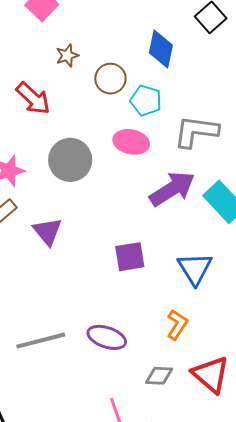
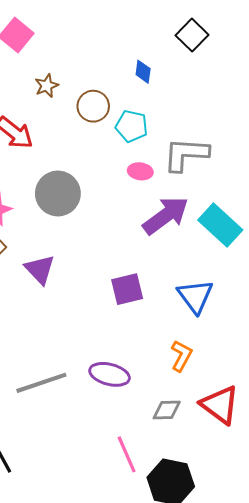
blue diamond: (161, 49) -> (143, 72), size x0.6
pink ellipse: (131, 142) -> (140, 171), moved, size x0.7

